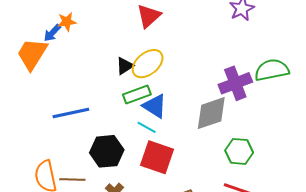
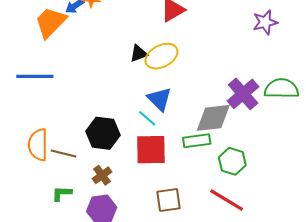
purple cross: (235, 83) -> (243, 94), turned -32
green rectangle: (137, 94) -> (197, 141), moved
blue line: (71, 113) -> (35, 76), moved
red square: (157, 157) -> (151, 150), turned -32

